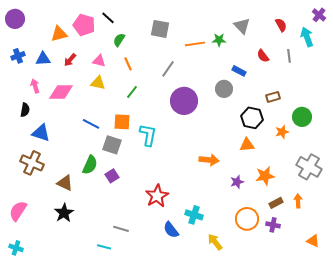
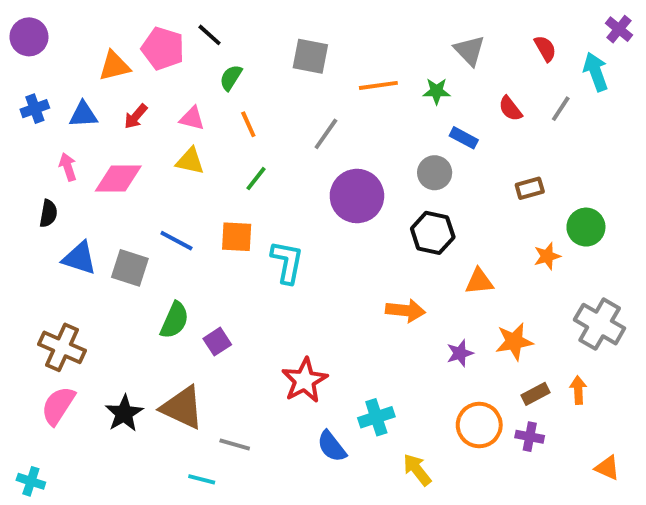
green star: (219, 40) -> (437, 91), moved
gray line: (289, 56) -> (561, 109), turned 40
black hexagon: (252, 118) -> (433, 233), moved
gray square: (112, 145) -> (130, 268), moved
brown cross: (32, 163) -> (62, 347), moved
brown triangle: (65, 183) -> (182, 408), moved, size x1.4
pink semicircle: (18, 211) -> (58, 406), moved
cyan cross: (194, 215) -> (376, 417), turned -36

